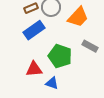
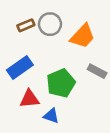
blue rectangle: (34, 30) -> (20, 68), moved
green pentagon: (60, 56) -> (61, 83), turned 30

